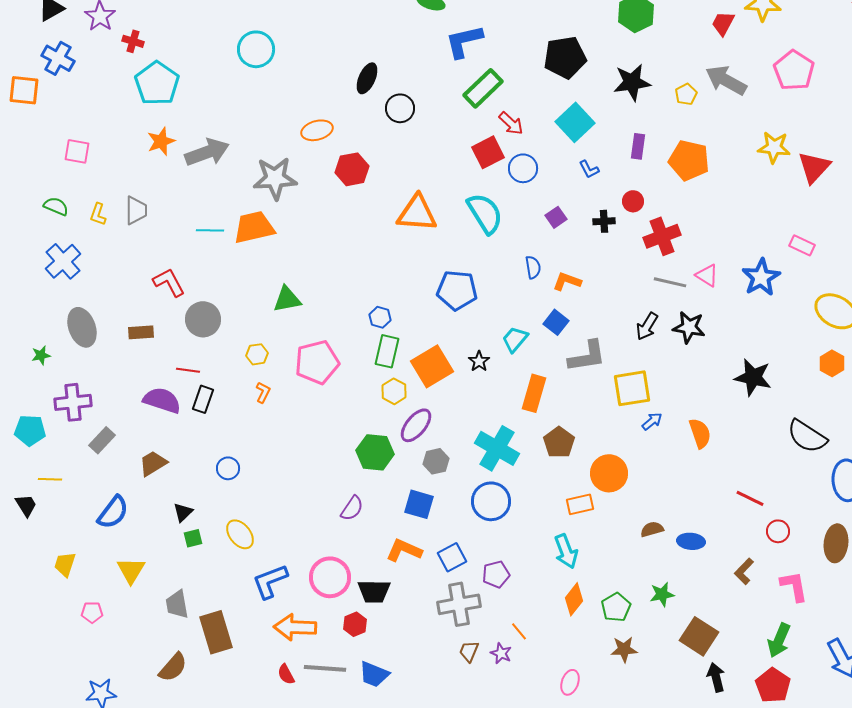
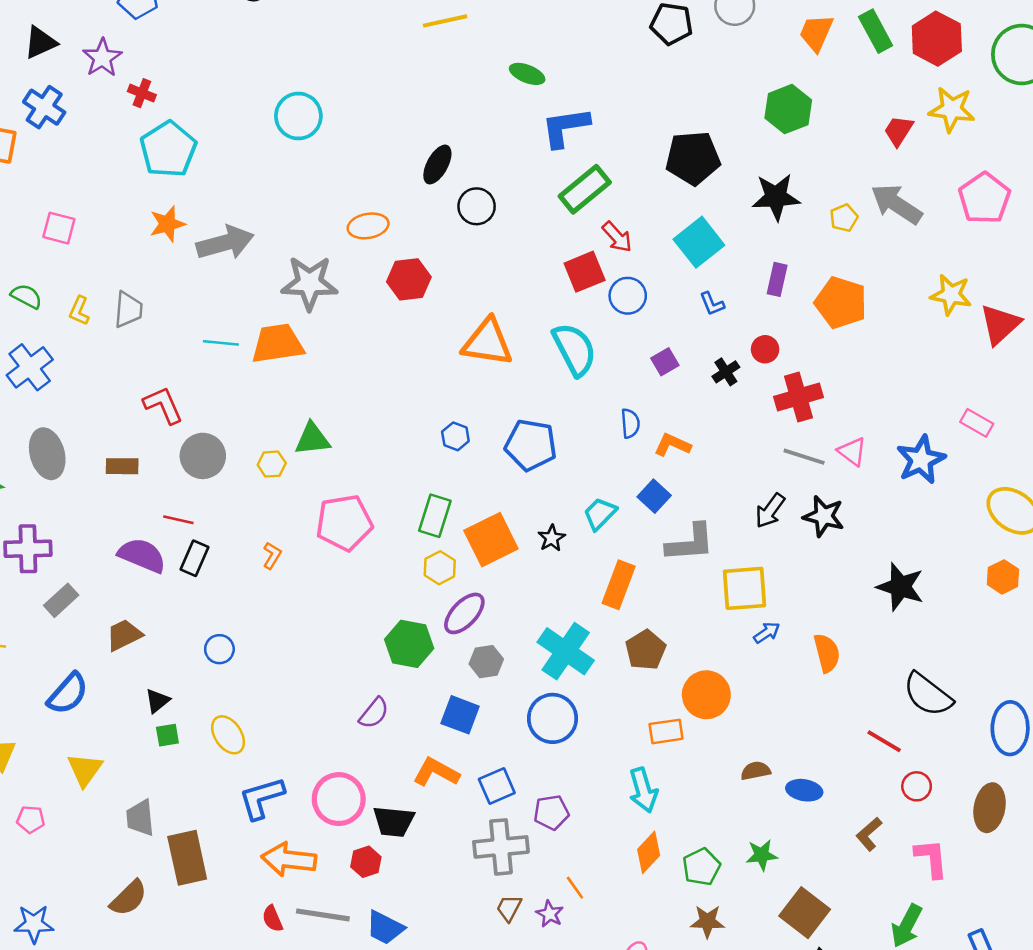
black cross: (604, 221) -> (726, 372), turned -35
blue hexagon: (380, 317) -> (455, 436), moved
yellow hexagon: (257, 354) -> (272, 464), moved
black semicircle: (807, 436) -> (928, 695), moved

